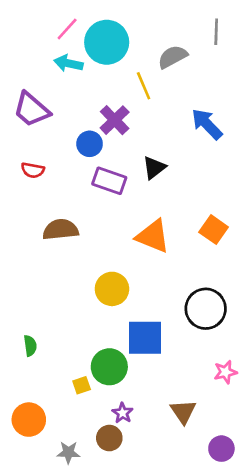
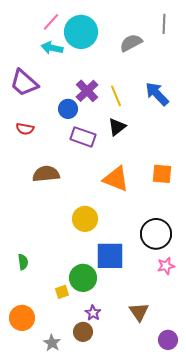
yellow line: (144, 86) -> (116, 96), moved
orange square: (214, 230) -> (162, 174), turned -30
pink star: (225, 372) -> (166, 266), moved
gray star: (68, 453) -> (52, 343), turned 30

